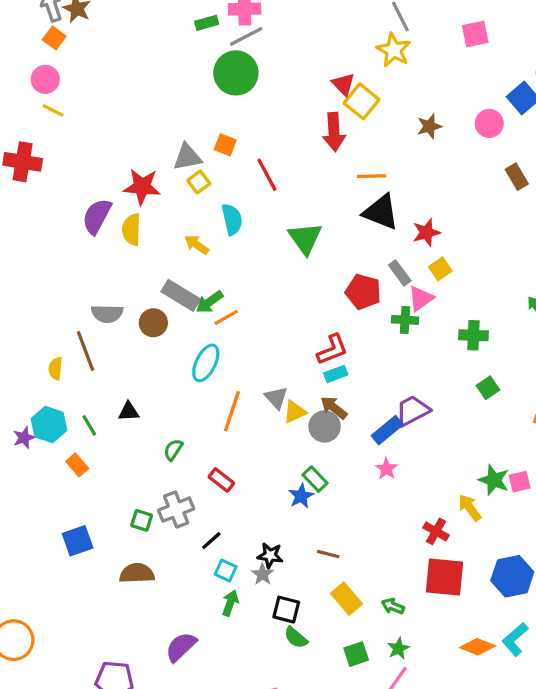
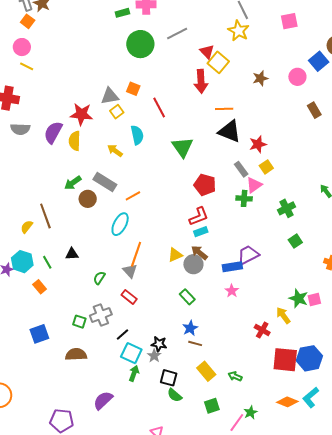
gray line: (246, 36) -> (177, 34), moved
red pentagon: (363, 292) -> (205, 185), moved
green arrow: (209, 302) -> (73, 183), moved
gray semicircle: (107, 314) -> (20, 129), moved
green cross: (473, 335) -> (286, 208), turned -30
yellow semicircle: (55, 369) -> (27, 227), turned 32
gray triangle: (276, 398) -> (130, 271), moved
blue rectangle: (387, 430) -> (232, 267), turned 30
blue star: (301, 496) -> (190, 328), moved
cyan square: (226, 571) -> (131, 353), size x1.5
red square: (445, 577) -> (285, 360), moved
green star: (398, 648) -> (251, 412), moved

